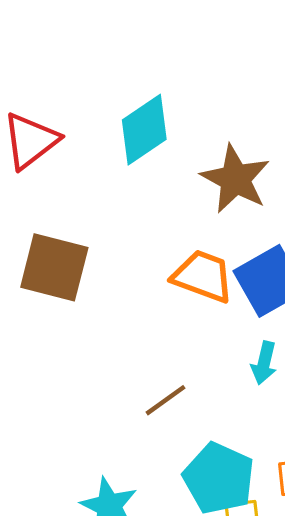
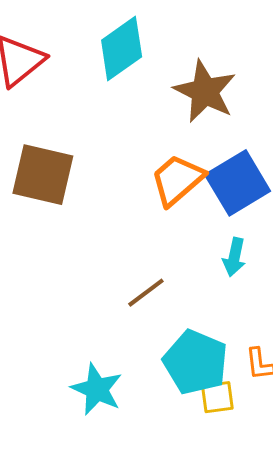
orange trapezoid: (203, 276) -> (177, 180), turned -60

